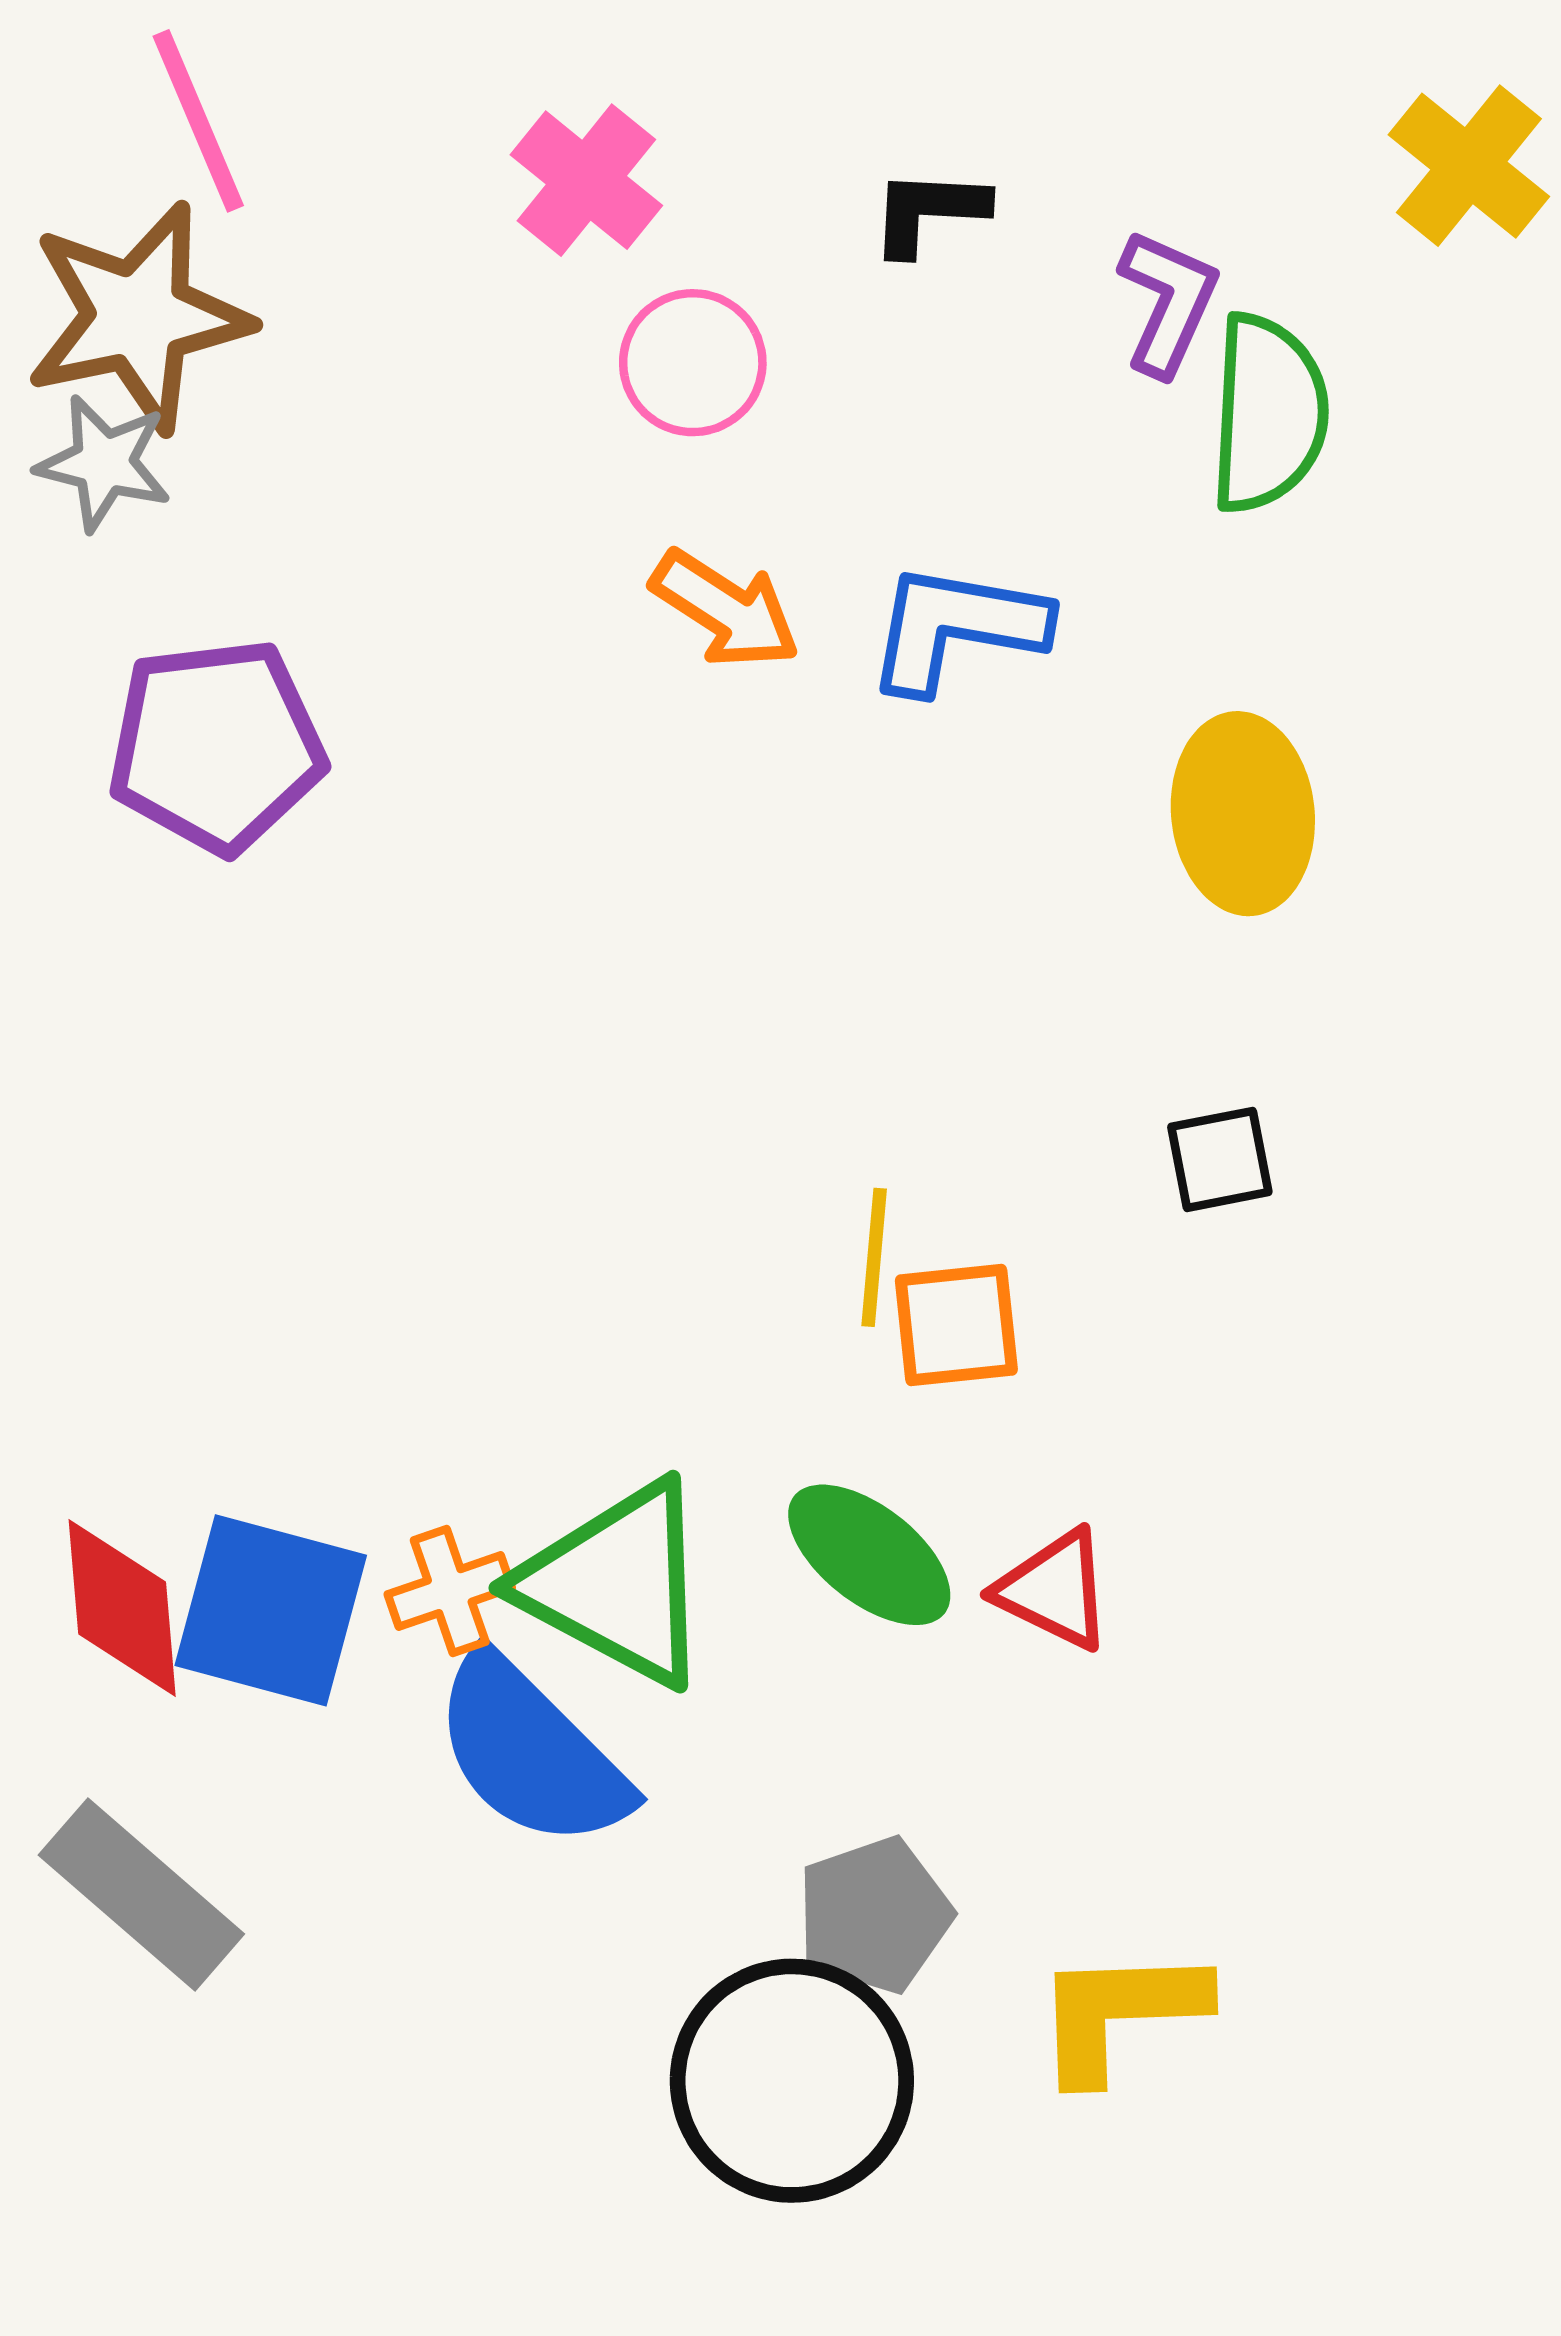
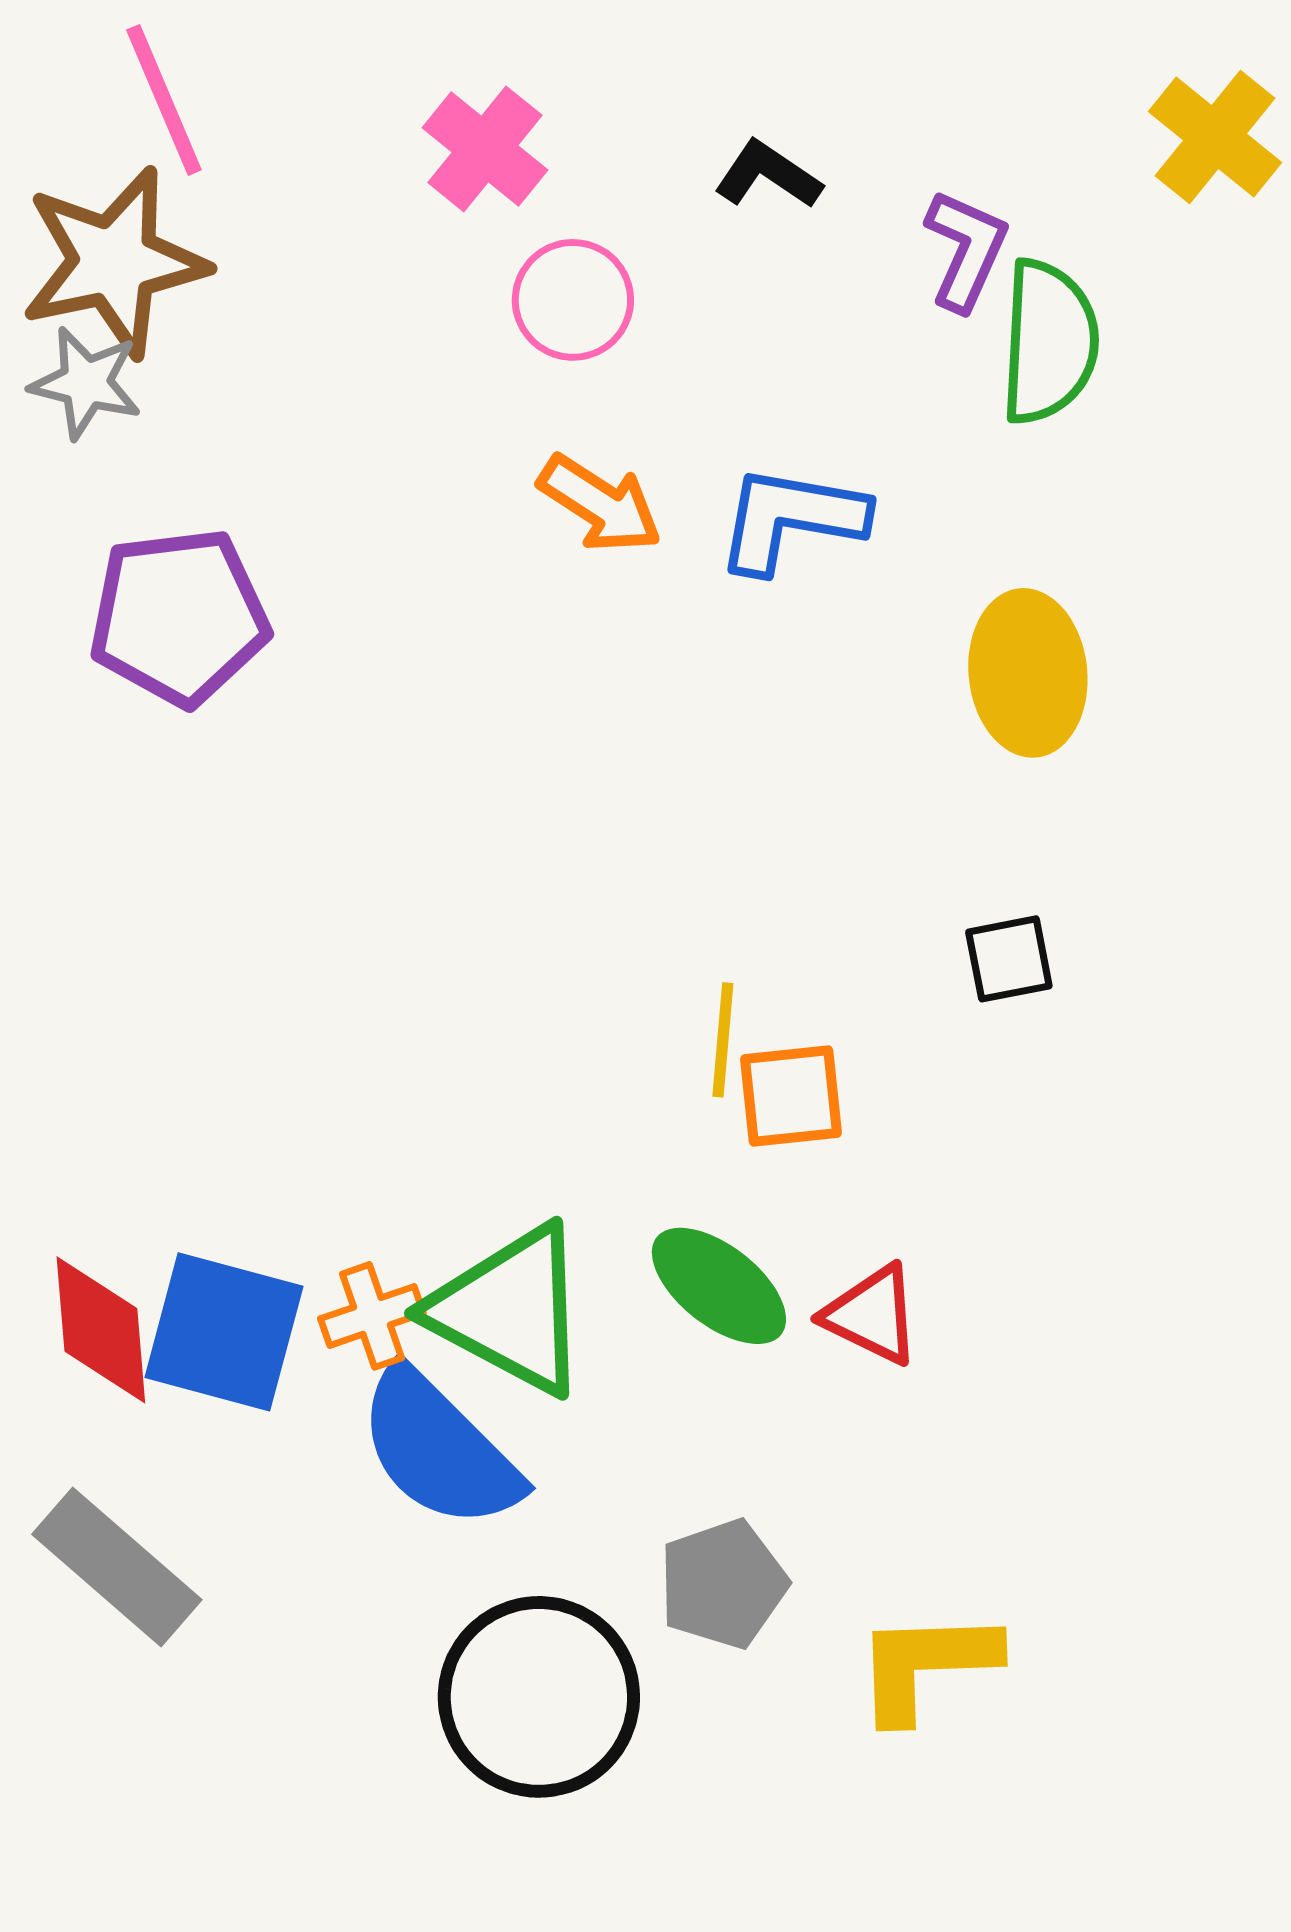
black L-shape: (929, 212) -> (768, 175), turned 31
black circle: (792, 2081) -> (539, 1697), moved

